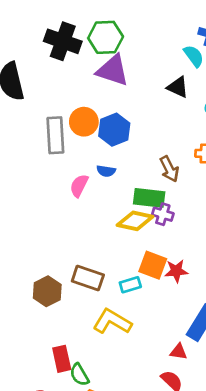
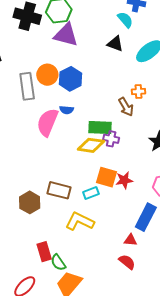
brown arrow: (169, 169) -> (126, 107), moved
pink semicircle: (79, 186) -> (47, 122), size x1.6

